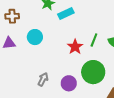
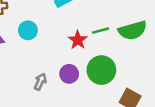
green line: (94, 40) -> (101, 31), turned 56
purple circle: (69, 83) -> (69, 74), moved

